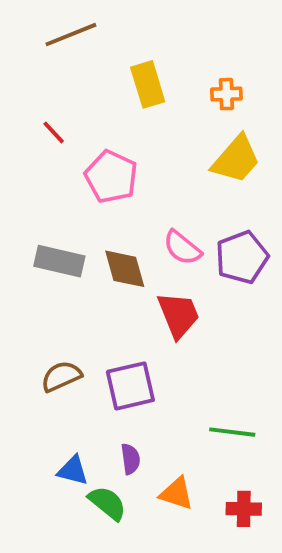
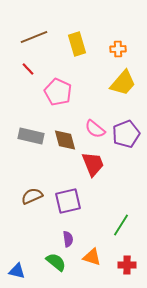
brown line: (71, 35) -> (34, 37), moved
green line: (232, 432) -> (121, 225), turned -65
blue triangle: (73, 470) -> (17, 271), moved

